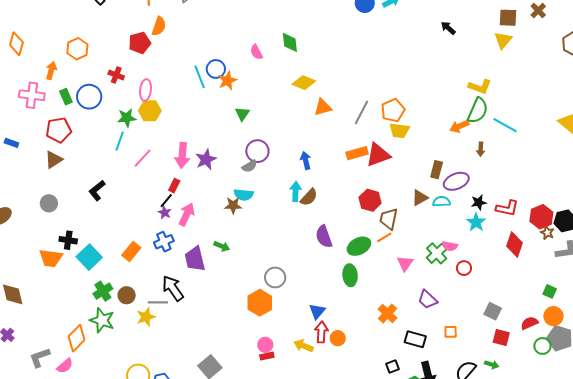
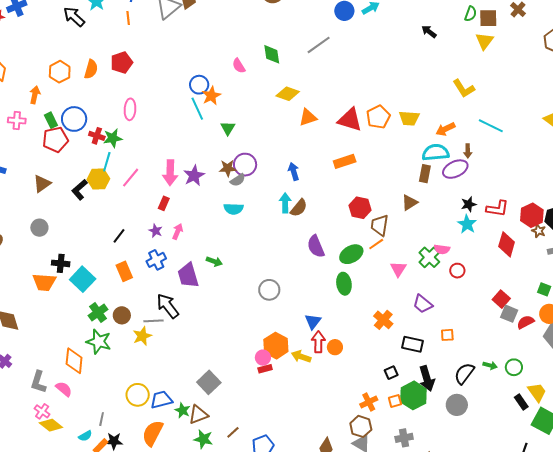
orange semicircle: (159, 26) -> (91, 69), moved
red cross: (116, 75) -> (97, 136), moved
cyan line: (200, 77) -> (197, 109), moved
yellow L-shape: (480, 87) -> (464, 88), turned 40
pink cross: (32, 95) -> (17, 121), size x0.7
yellow hexagon: (150, 111) -> (98, 179), moved
green semicircle: (478, 111) -> (471, 14), moved, size x0.6
gray line: (361, 112) -> (319, 45), moved, turned 30
red pentagon: (59, 130) -> (55, 140), moved
yellow trapezoid: (399, 130) -> (409, 118), moved
red triangle: (378, 155) -> (350, 120), moved, turned 40
purple ellipse: (456, 181) -> (455, 169), moved
black L-shape: (97, 190) -> (80, 190), moved
black line: (166, 201) -> (119, 236), moved
cyan semicircle: (441, 202) -> (436, 152), moved, size x1.5
brown star: (233, 205) -> (228, 168), moved
pink arrow: (187, 214) -> (178, 231), size x0.7
orange rectangle: (131, 252) -> (124, 271), turned -60
orange hexagon: (260, 303) -> (276, 346), moved
gray square: (493, 311) -> (509, 314), moved
orange diamond: (77, 338) -> (74, 361), turned -36
red square: (501, 338) -> (501, 299), moved, turned 30
green circle: (542, 346) -> (514, 367), moved
gray L-shape: (40, 357) -> (38, 382), turned -50
pink semicircle: (65, 366) -> (64, 389), turned -96

